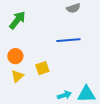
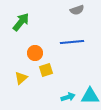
orange circle: (15, 56) -> (35, 53), moved

